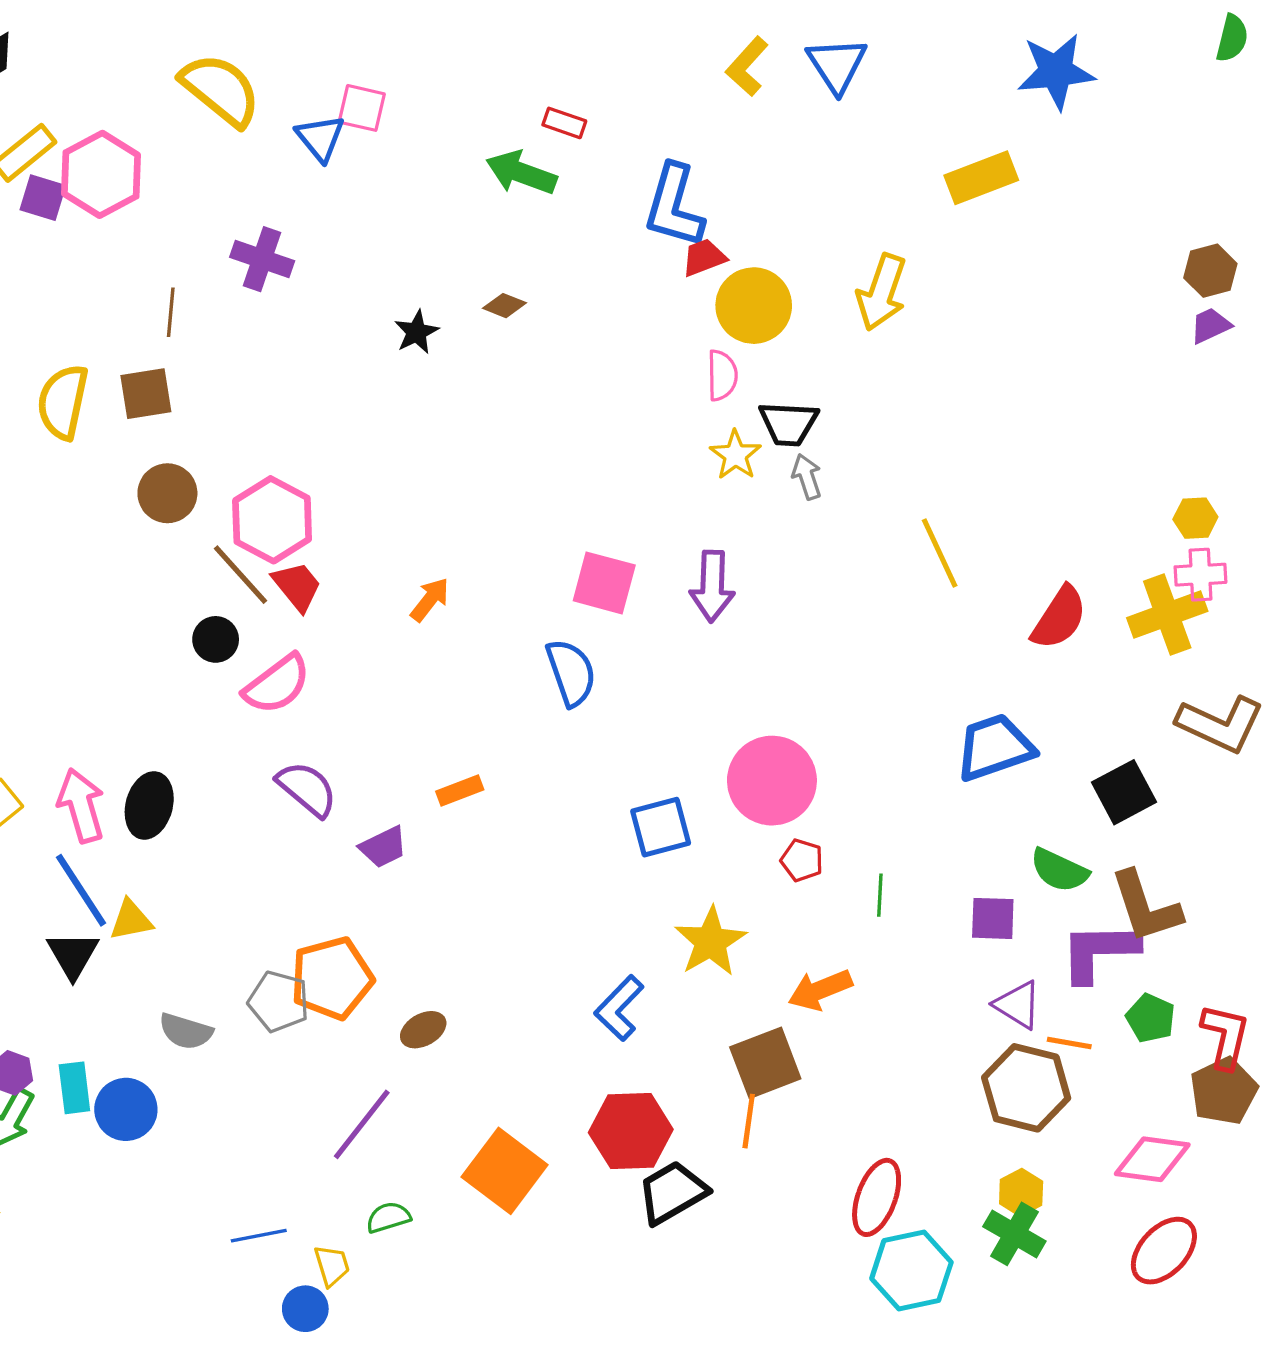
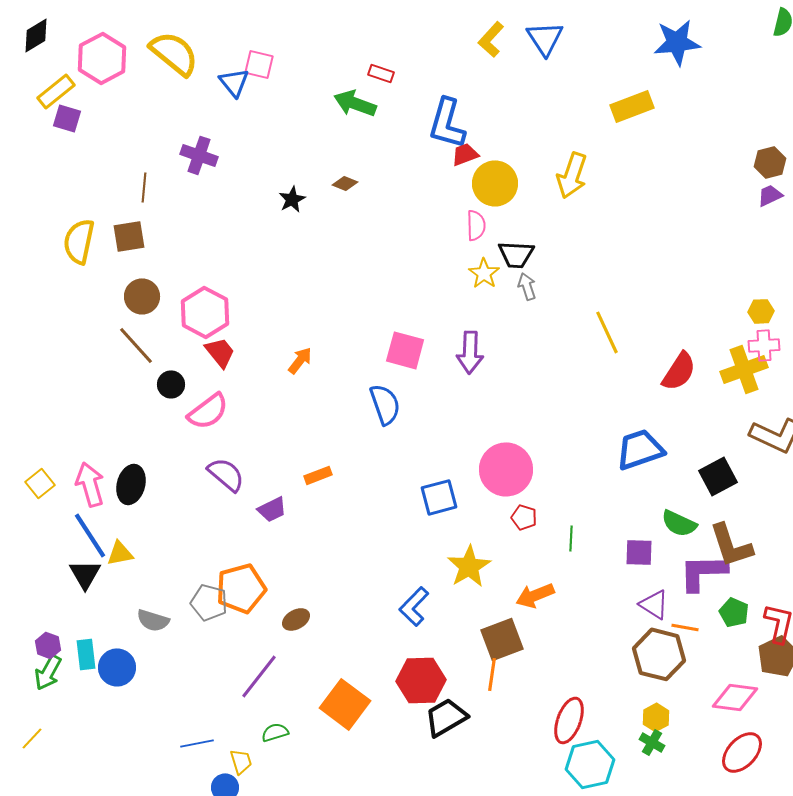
pink hexagon: (101, 174) -> (102, 58), moved
brown line: (241, 575) -> (136, 345), moved
green cross: (1014, 1234) -> (652, 742), size x0.7

